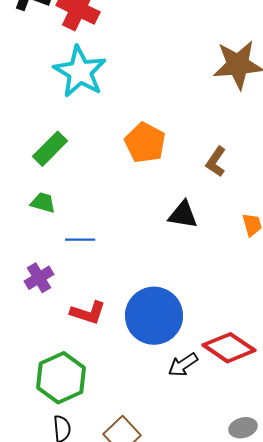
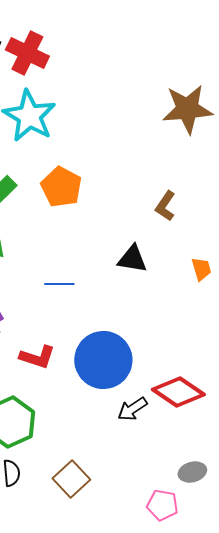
orange pentagon: (145, 143) -> (61, 187), moved
blue line: (80, 240) -> (59, 284), moved

